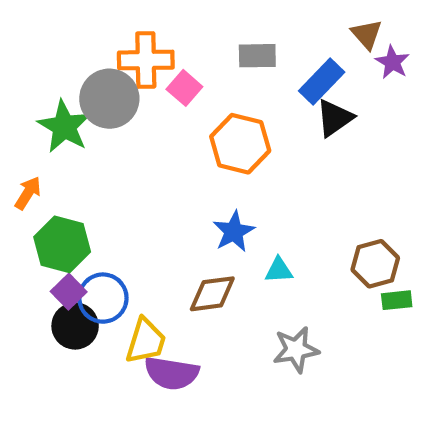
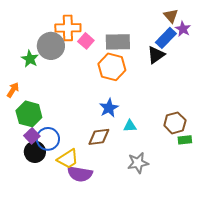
gray rectangle: (257, 56) -> (118, 42), moved, size x1.4
blue rectangle: (322, 81) -> (166, 38), moved
green star: (64, 127) -> (30, 59), size x0.7
yellow trapezoid: (146, 341) -> (68, 159), turned 40

